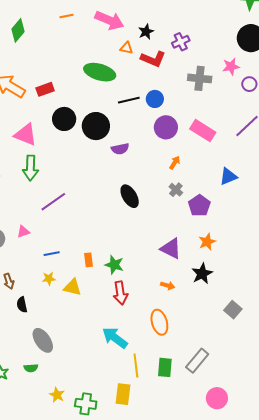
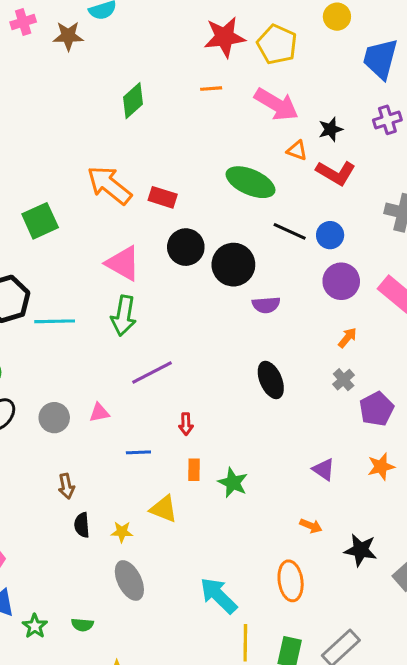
purple cross: (181, 42) -> (387, 120), moved
red rectangle: (45, 89) -> (163, 197), turned 30
black line: (129, 100) -> (290, 231), turned 30
purple triangle: (171, 249) -> (324, 470), size x0.7
black star: (202, 274) -> (361, 550), moved, turned 30
yellow star: (49, 279) -> (122, 532), moved
red arrow: (120, 293) -> (186, 424), moved, size x0.6
gray ellipse: (43, 340) -> (129, 580), moved

